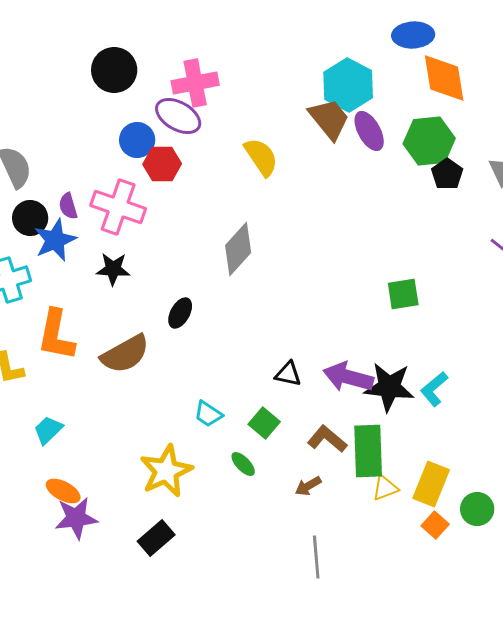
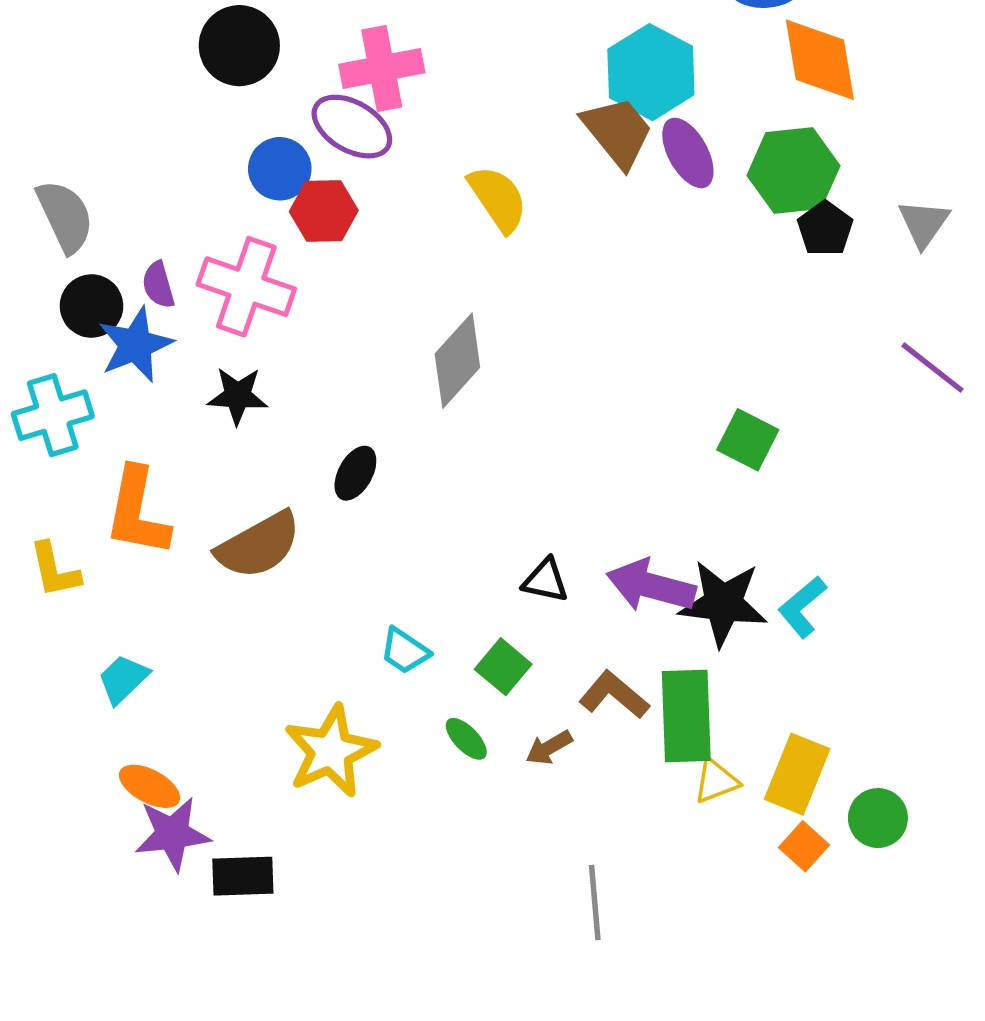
green square: (403, 294) -> (748, 440), turned 36
brown arrow: (308, 486) -> (549, 748), moved
black rectangle: (156, 538) -> (243, 876), moved, turned 39

